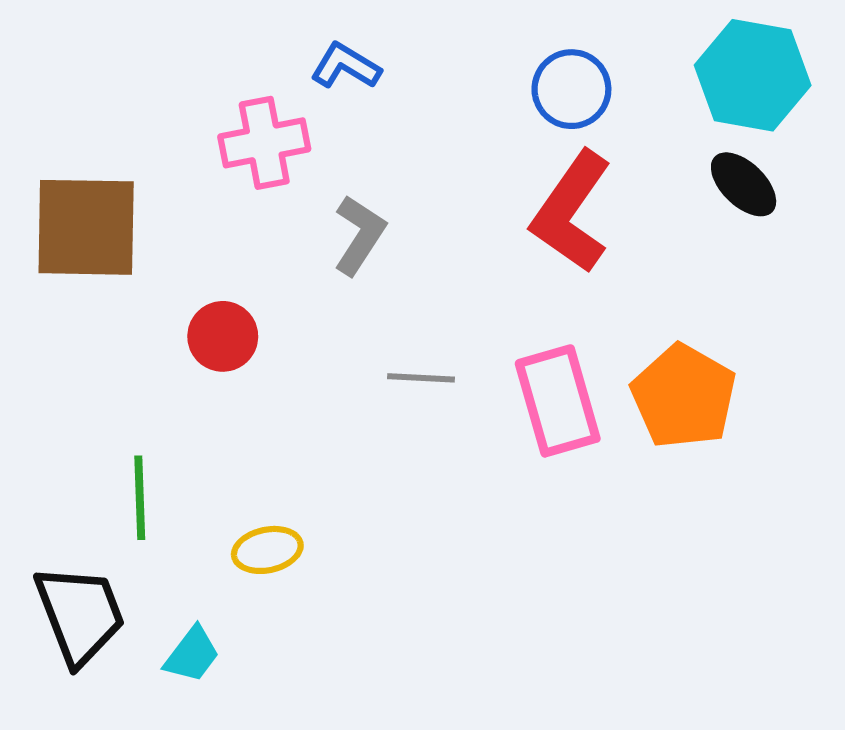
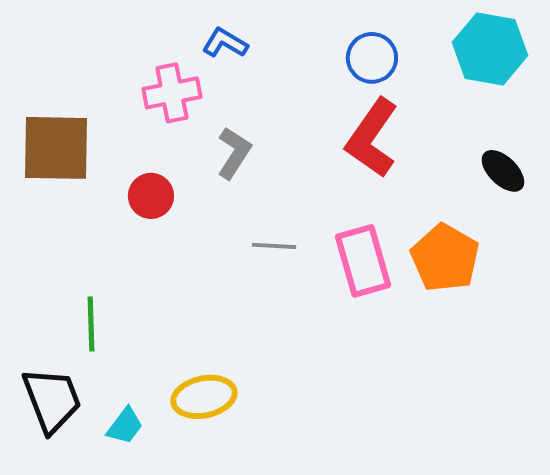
black ellipse: (744, 184) -> (503, 171), moved
red circle: (223, 336) -> (151, 196), moved
yellow ellipse: (267, 550) -> (204, 397), moved, size x1.4

